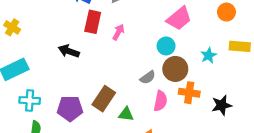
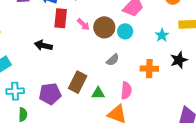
pink arrow: (118, 32) -> (83, 24), turned 112
brown circle: (175, 69) -> (104, 27), moved
pink semicircle: (160, 101) -> (126, 91), moved
black star: (222, 105) -> (179, 60), moved

